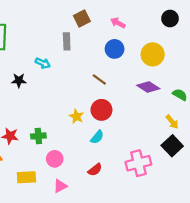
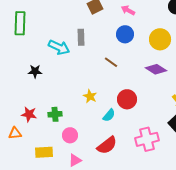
gray rectangle: (67, 41) -> (81, 37), moved
cyan arrow: (43, 63) -> (59, 47), size x1.5
black star: (19, 81) -> (35, 71), moved
red circle: (101, 110) -> (127, 99), moved
red semicircle: (95, 170) -> (107, 145), size x1.5

